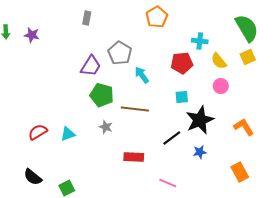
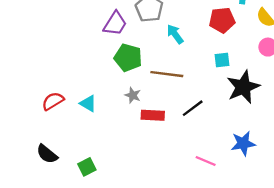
cyan triangle: (68, 134) -> (88, 103), turned 49
black line: (172, 138) -> (193, 108), moved
blue star: (200, 152) -> (243, 143), moved, size x1.5
red rectangle: (134, 157) -> (153, 115), moved

